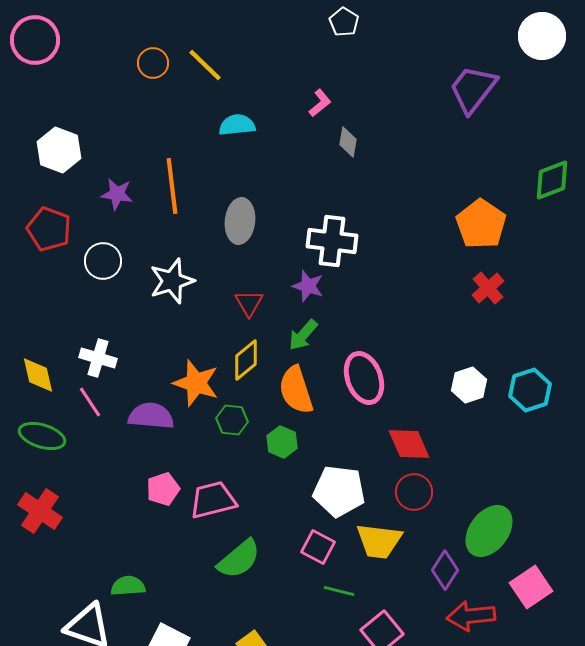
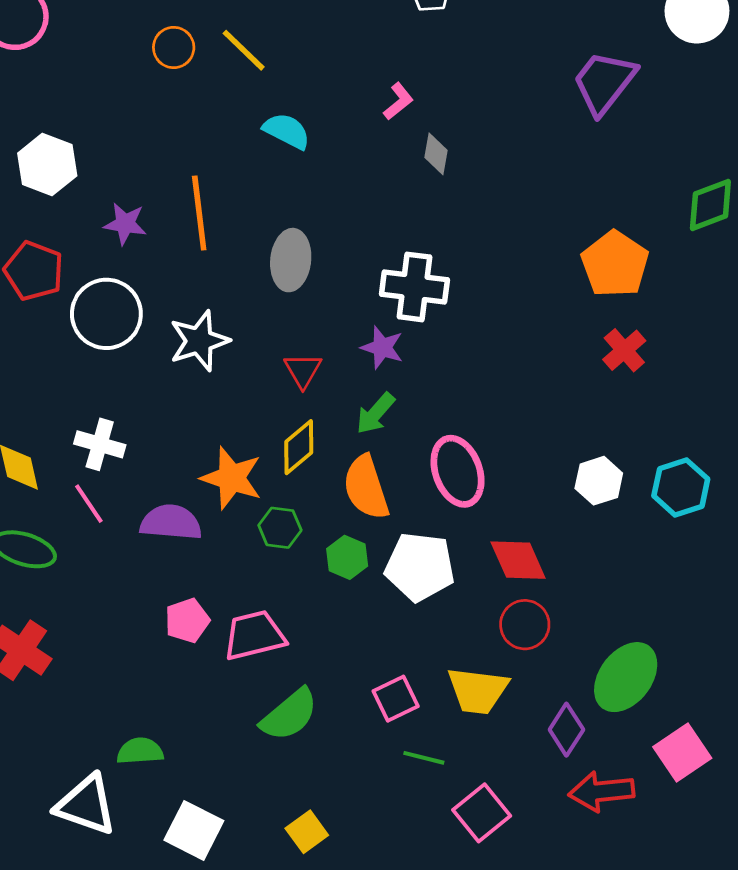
cyan semicircle: (237, 125) -> (287, 131), turned 33
white circle: (103, 261) -> (106, 314), size x1.4
white pentagon: (339, 491) -> (420, 567), moved
pink square: (318, 547) -> (396, 699), turned 36

